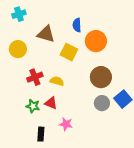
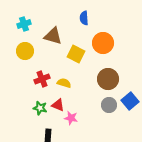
cyan cross: (19, 14) -> (24, 24), moved
blue semicircle: (77, 25) -> (84, 18), moved
pink star: (66, 124) -> (71, 118), moved

